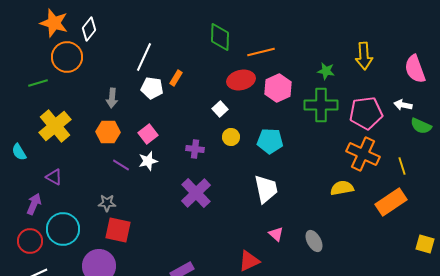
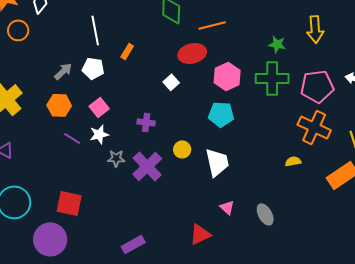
orange circle: (67, 57) -> (18, 30), size x0.7
white line: (144, 57) -> (95, 30), turned -36
white pentagon: (152, 88) -> (93, 68), moved
pink hexagon: (278, 88) -> (227, 76), moved
gray arrow: (112, 98) -> (63, 71), turned -138
yellow circle: (231, 137) -> (182, 149), moved
yellow semicircle: (342, 188) -> (293, 161), size x0.7
gray star: (107, 203) -> (116, 158), moved

